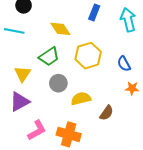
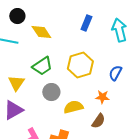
yellow diamond: (60, 29) -> (41, 32), moved
blue semicircle: (124, 64) -> (115, 73), turned 56
orange star: (132, 88) -> (102, 97), moved

